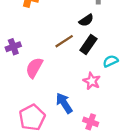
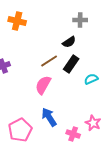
pink semicircle: (34, 68) -> (43, 85), moved
pink star: (92, 81) -> (93, 123), moved

